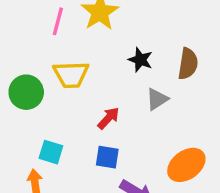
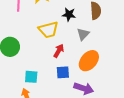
yellow trapezoid: (71, 74) -> (48, 30), moved
orange ellipse: (186, 165) -> (89, 61), moved

